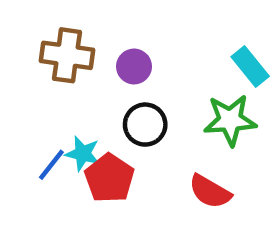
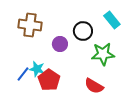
purple circle: (134, 66) -> (60, 44), moved
cyan rectangle: (250, 66) -> (112, 20), moved
black circle: (145, 125) -> (83, 31), moved

